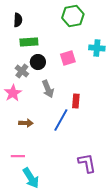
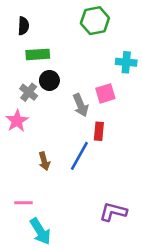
pink square: (68, 58) -> (105, 93), moved
gray arrow: (48, 89) -> (81, 105), moved
brown arrow: (26, 123) -> (44, 161), moved, turned 72
purple L-shape: (87, 163) -> (113, 212), turned -65

